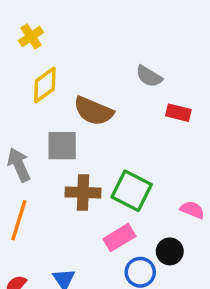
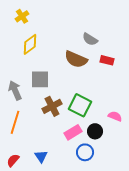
brown semicircle: (93, 111) -> (76, 59), moved
brown cross: (83, 192) -> (52, 106), turned -30
black circle: (170, 251) -> (95, 131), moved

